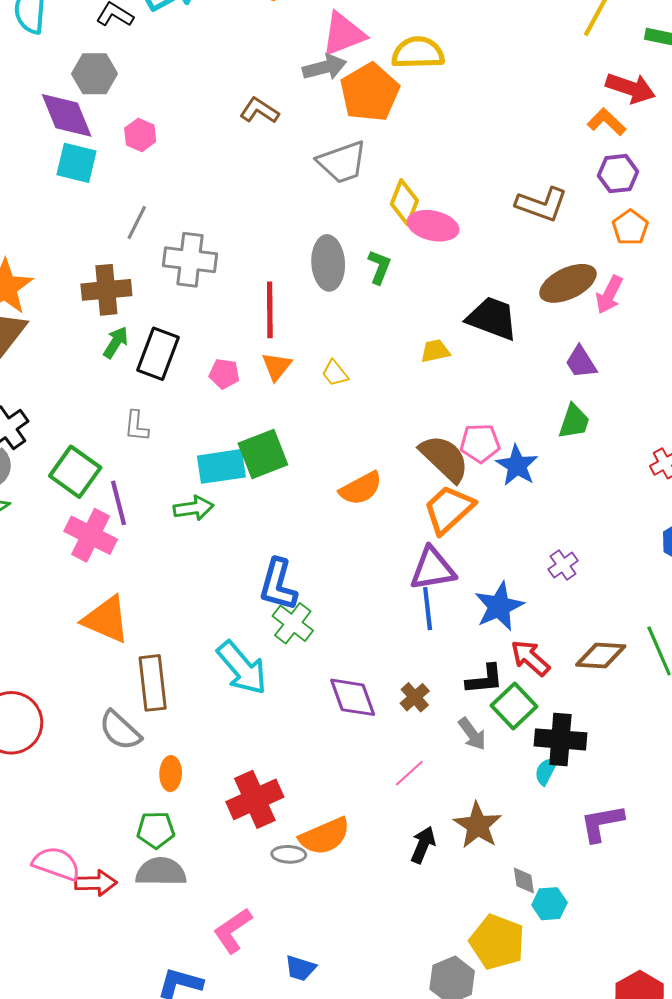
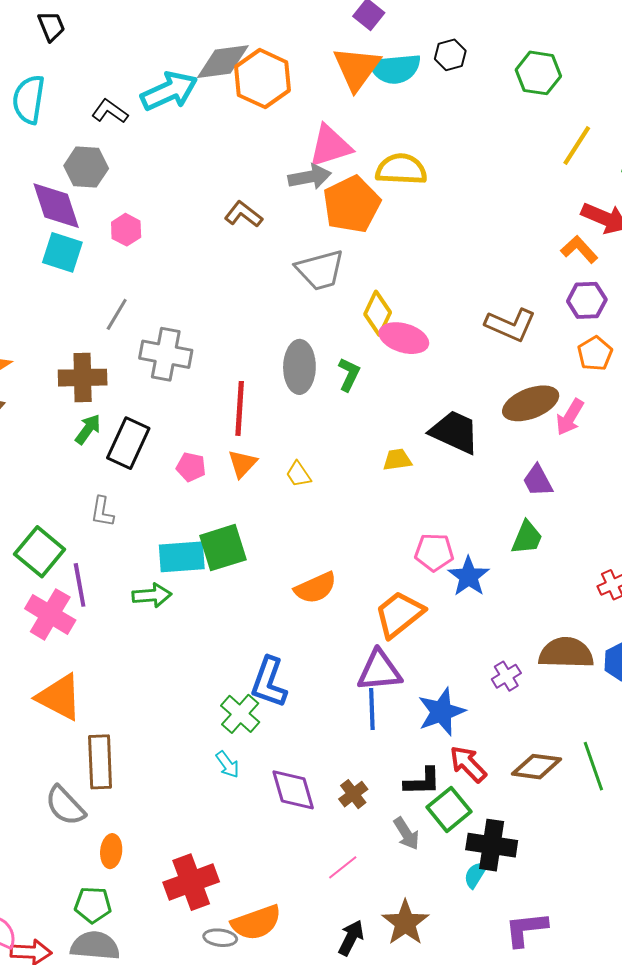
brown semicircle: (444, 458) -> (566, 653), moved, turned -46
blue L-shape: (278, 585) -> (269, 682), moved
cyan arrow: (242, 668) -> (227, 764), moved, size x0.5

